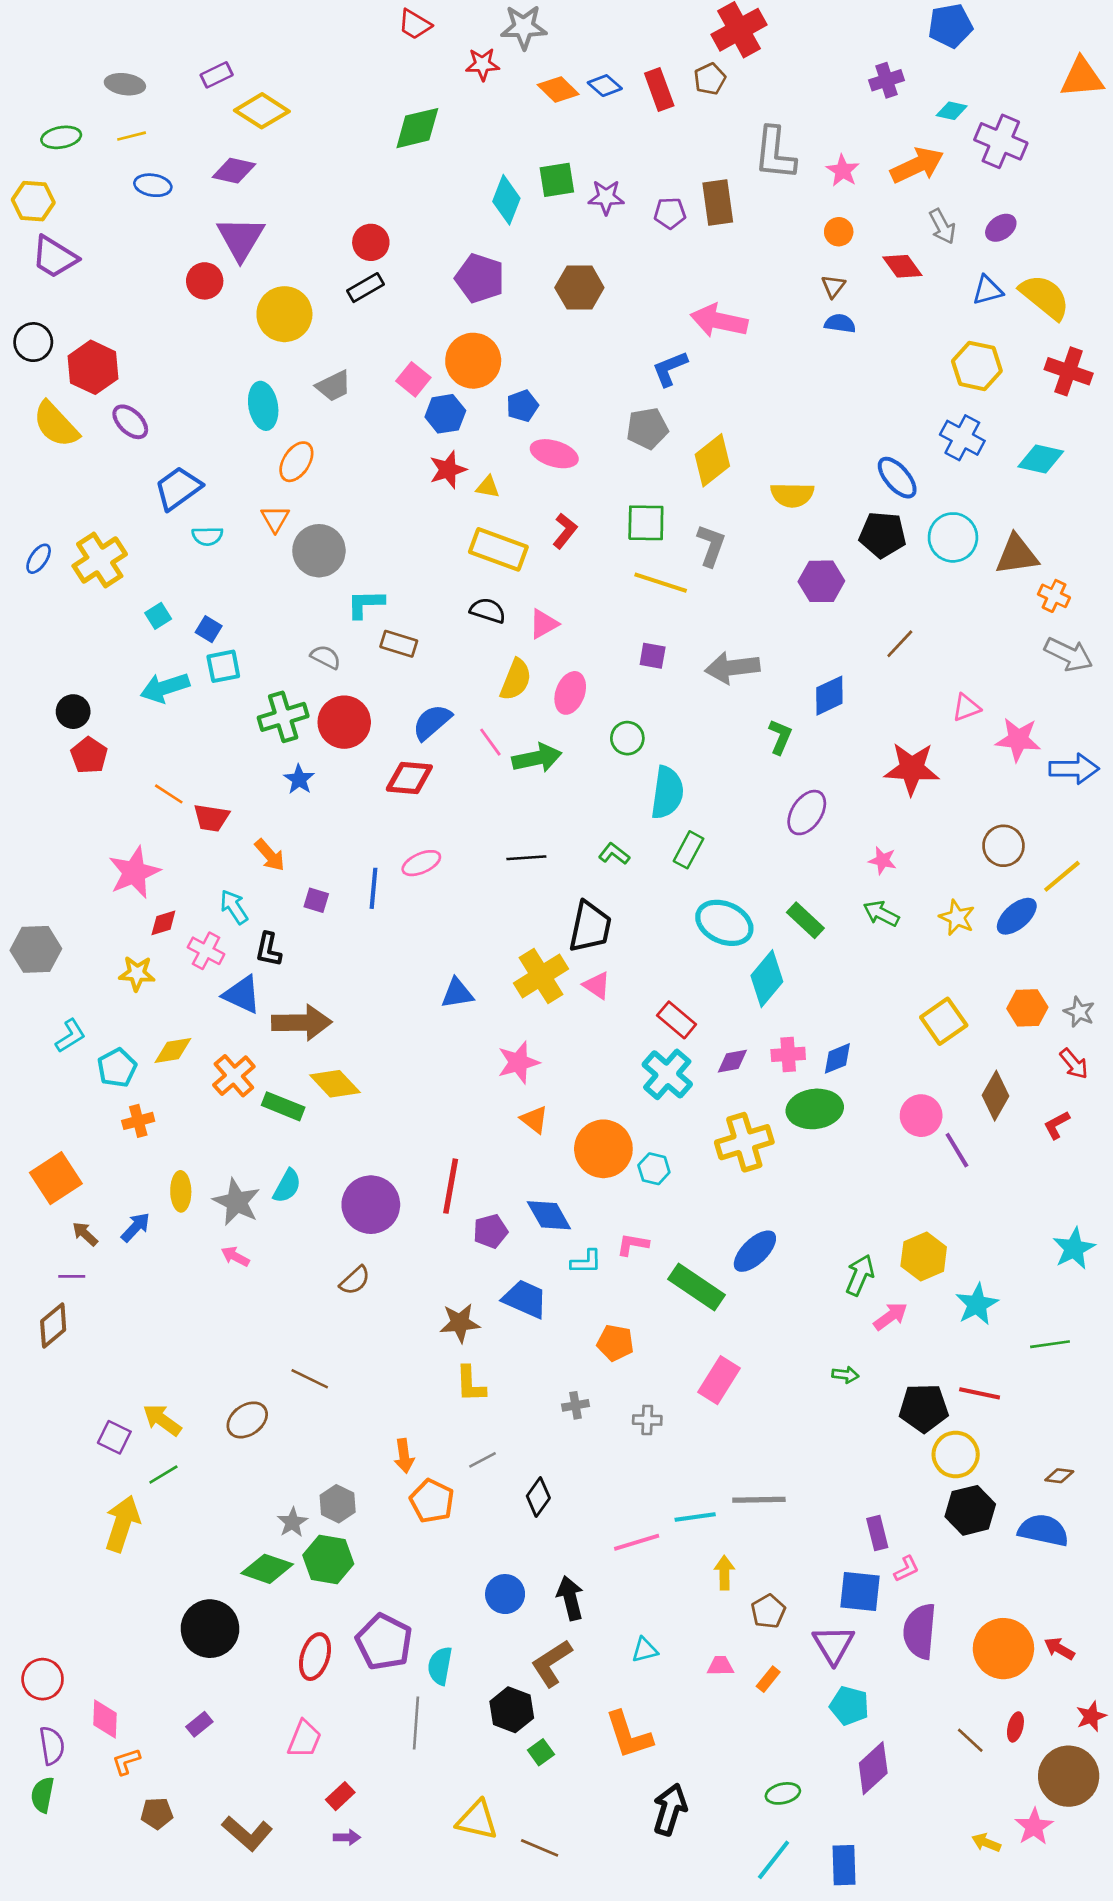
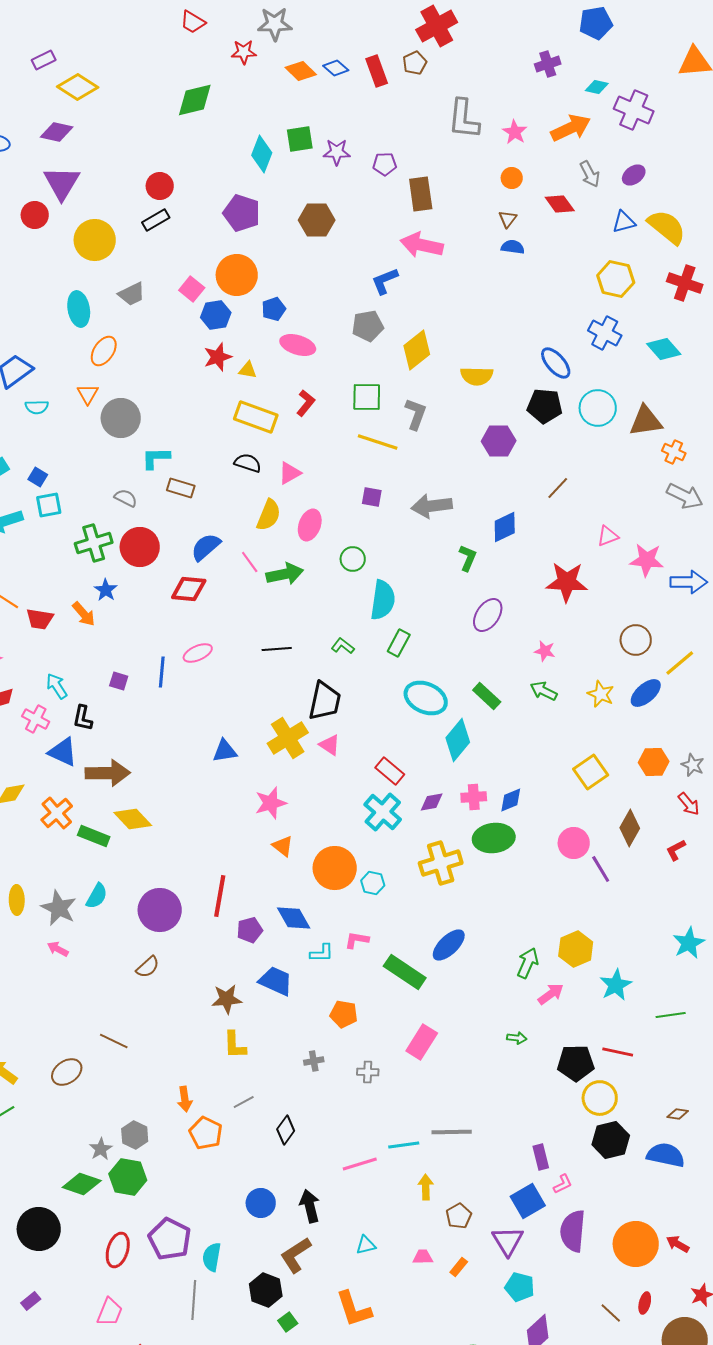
brown rectangle: (718, 202) -> (421, 194), moved
cyan diamond: (1041, 459) -> (664, 349), turned 36
orange arrow: (270, 855) -> (84, 614), moved
blue square: (860, 1591) -> (528, 1201), turned -36

